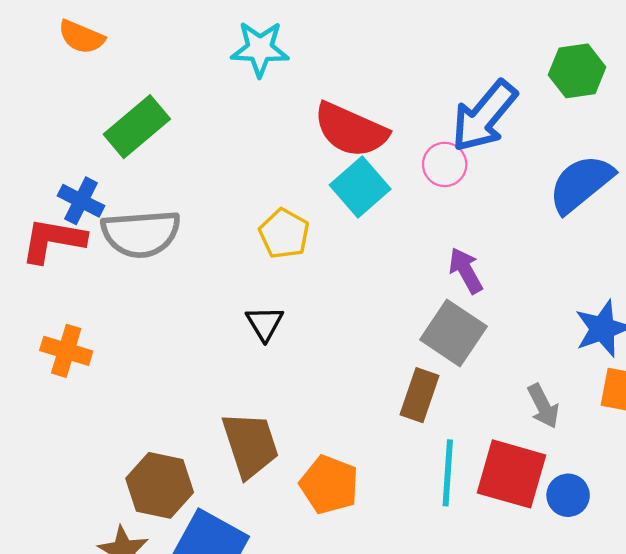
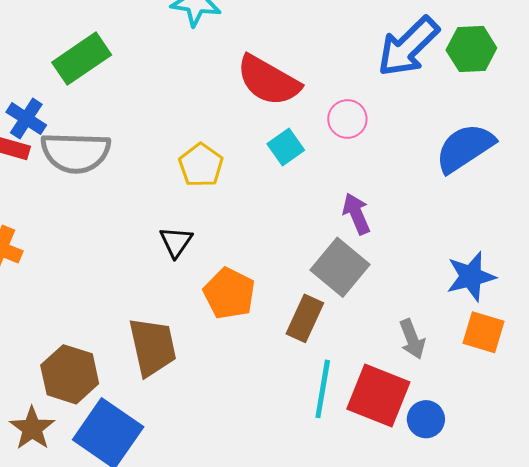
blue arrow: (484, 116) -> (408, 47), moved
cyan square: (360, 187) -> (286, 147), moved, size x0.7
orange pentagon: (329, 485) -> (229, 293), moved

